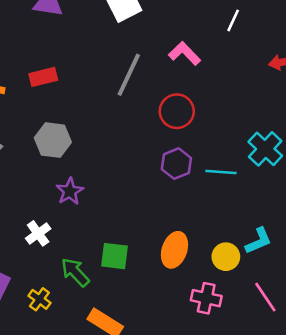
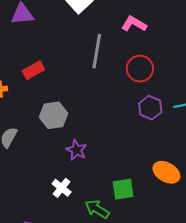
orange ellipse: (174, 250) -> (166, 172), turned -64

